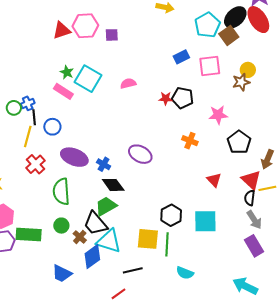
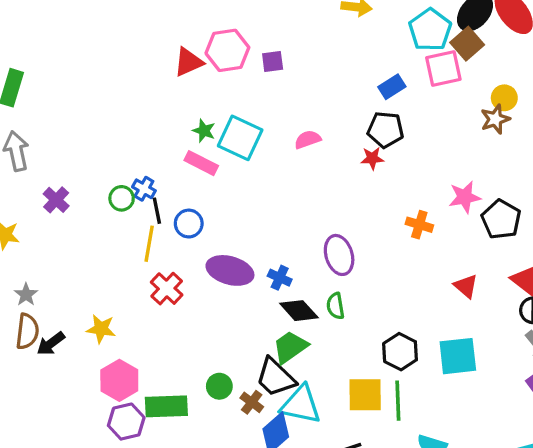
pink square: (210, 66) -> (443, 69), moved
black pentagon: (183, 98) -> (385, 130), moved
blue cross: (28, 103) -> (144, 189), turned -32
pink star: (218, 115) -> (465, 197), moved
purple ellipse: (140, 154) -> (339, 255), turned 50
green semicircle: (61, 191) -> (335, 306), moved, size x0.6

